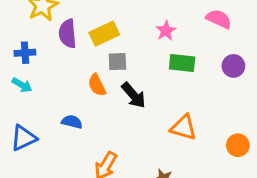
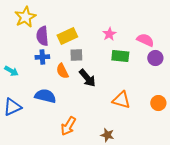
pink semicircle: (219, 19) -> (145, 40), moved
blue cross: (25, 53) -> (42, 57), moved
blue semicircle: (72, 122) -> (45, 96), size x1.5
orange circle: (238, 145) -> (158, 103), moved

